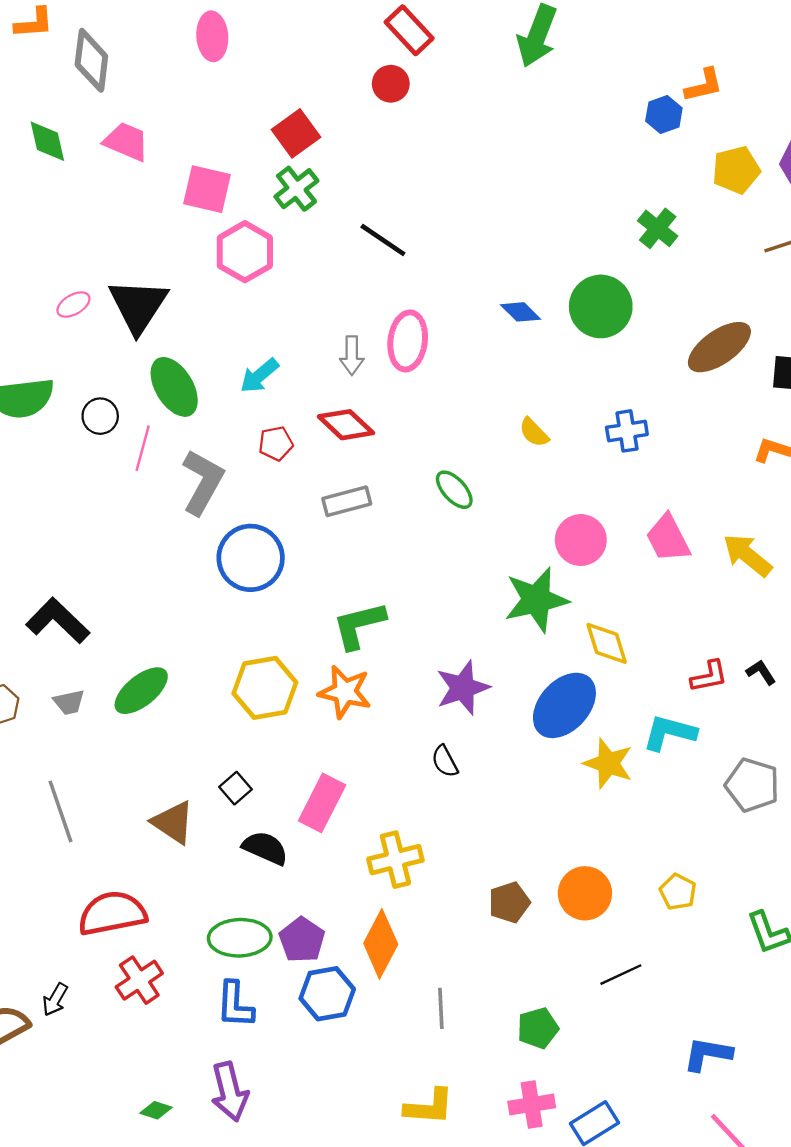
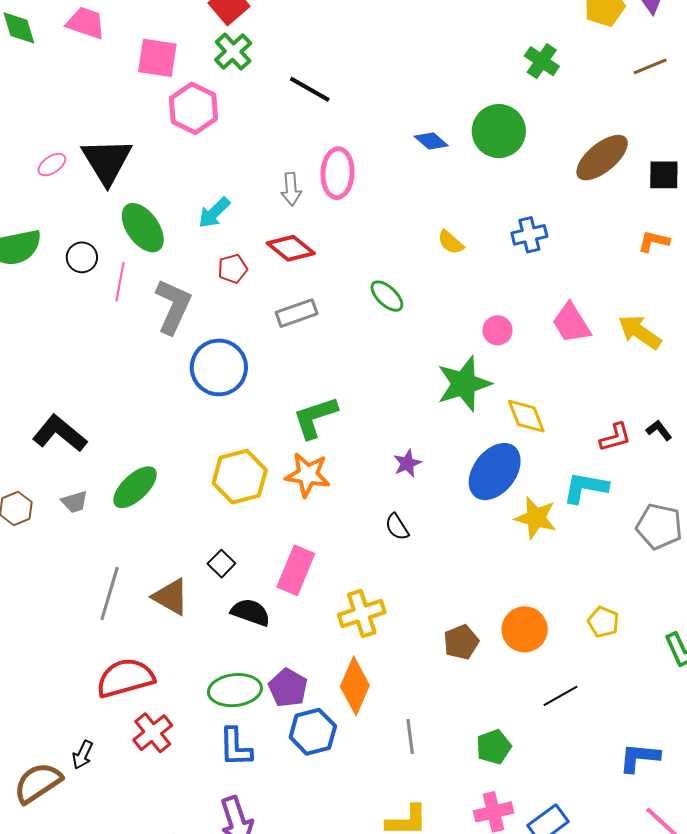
pink circle: (581, 540) -> (498, 330), size x0.7
purple star: (463, 688) -> (407, 463), size x0.6
gray line: (60, 811) -> (110, 593), moved, turned 40

